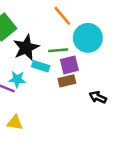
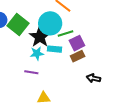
cyan circle: (88, 38) -> (50, 23), moved
cyan star: (17, 79) -> (37, 53), moved
black arrow: (98, 97) -> (94, 78), moved

